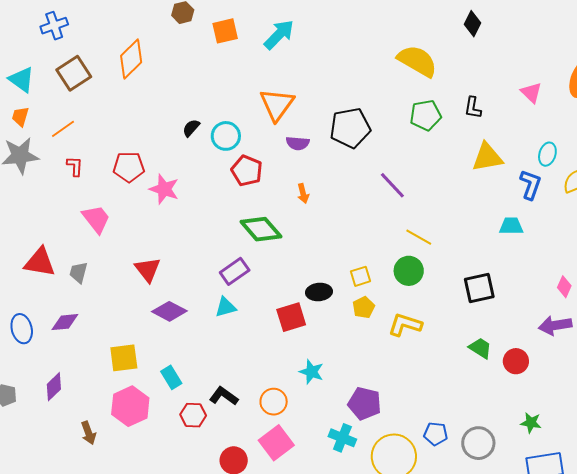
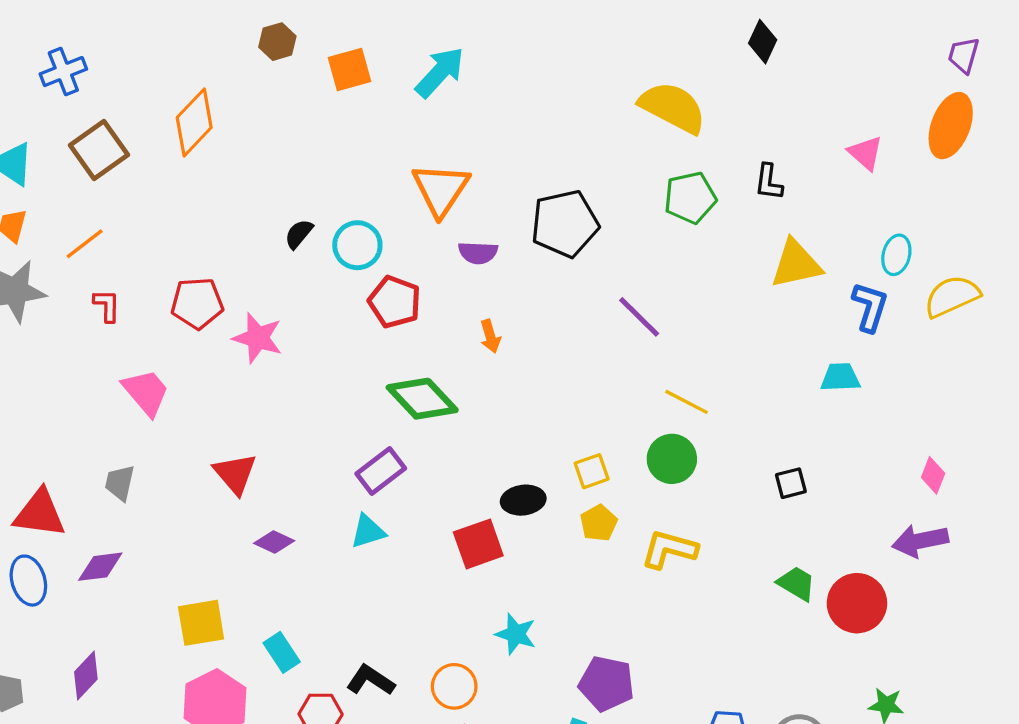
red triangle: (40, 262) -> (40, 514), moved
black square: (479, 288) -> (791, 483), size x0.6
purple diamond: (169, 311) -> (274, 542), size x0.7
red circle: (516, 361) -> (857, 603), size x1.4

